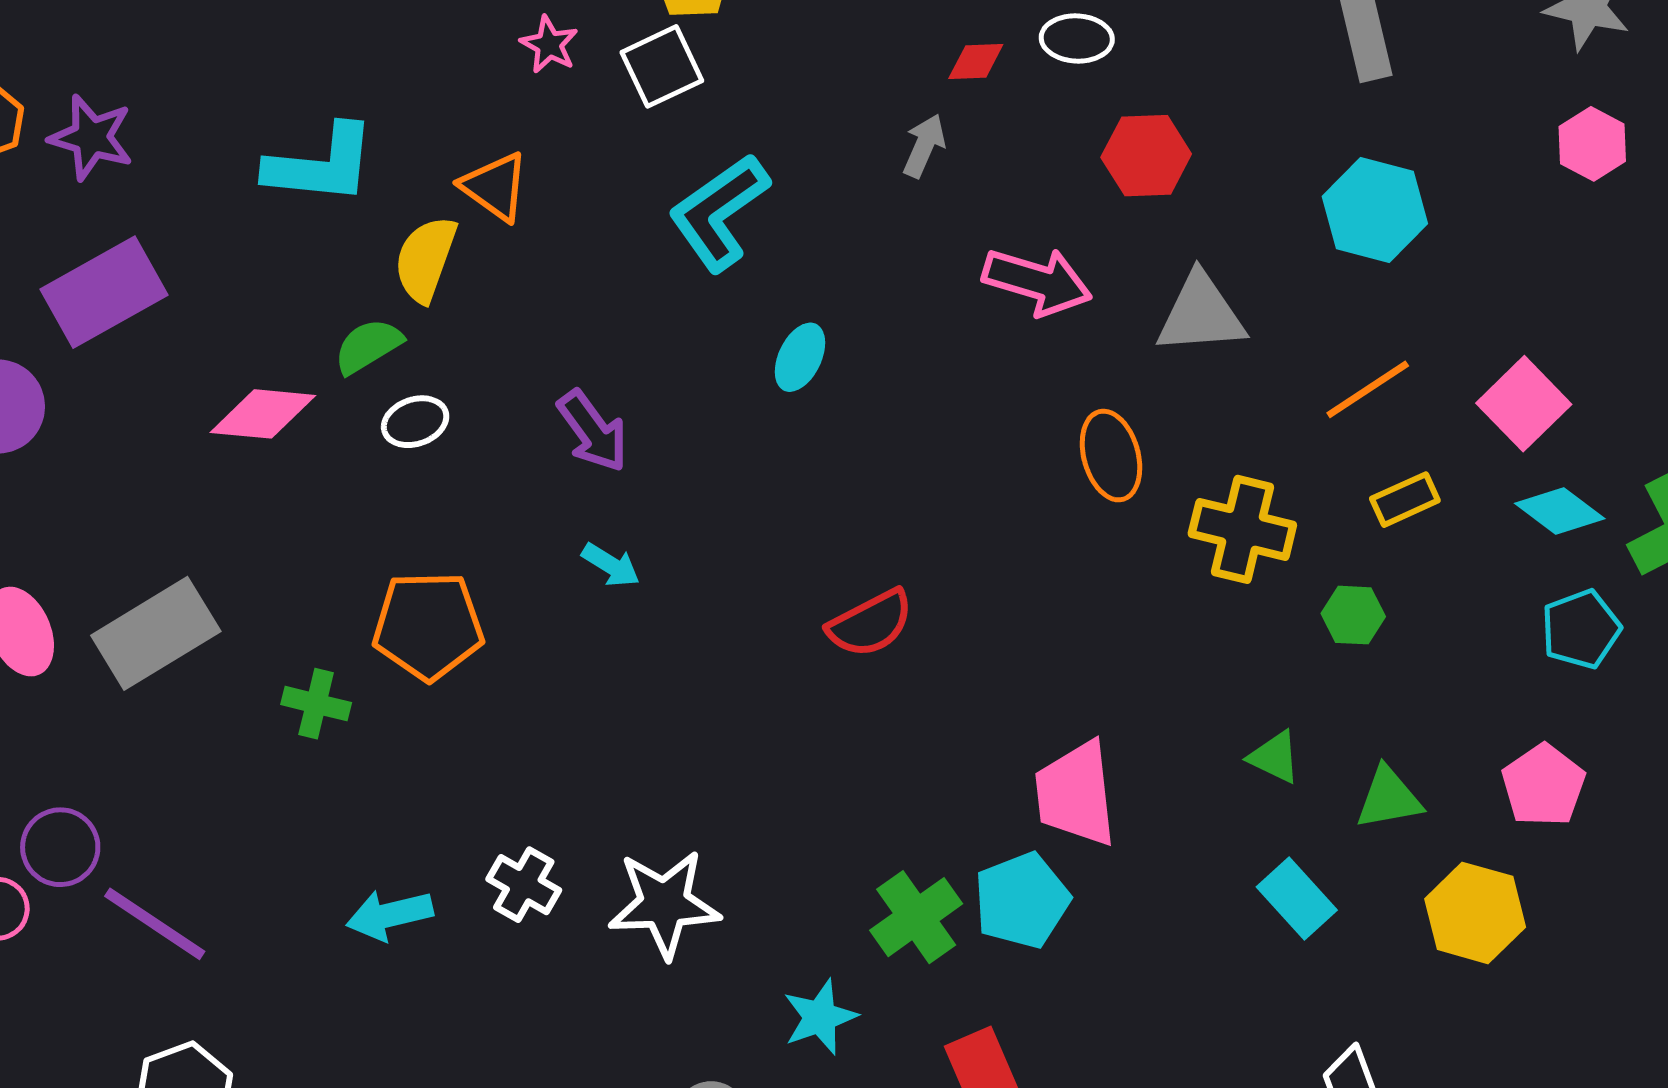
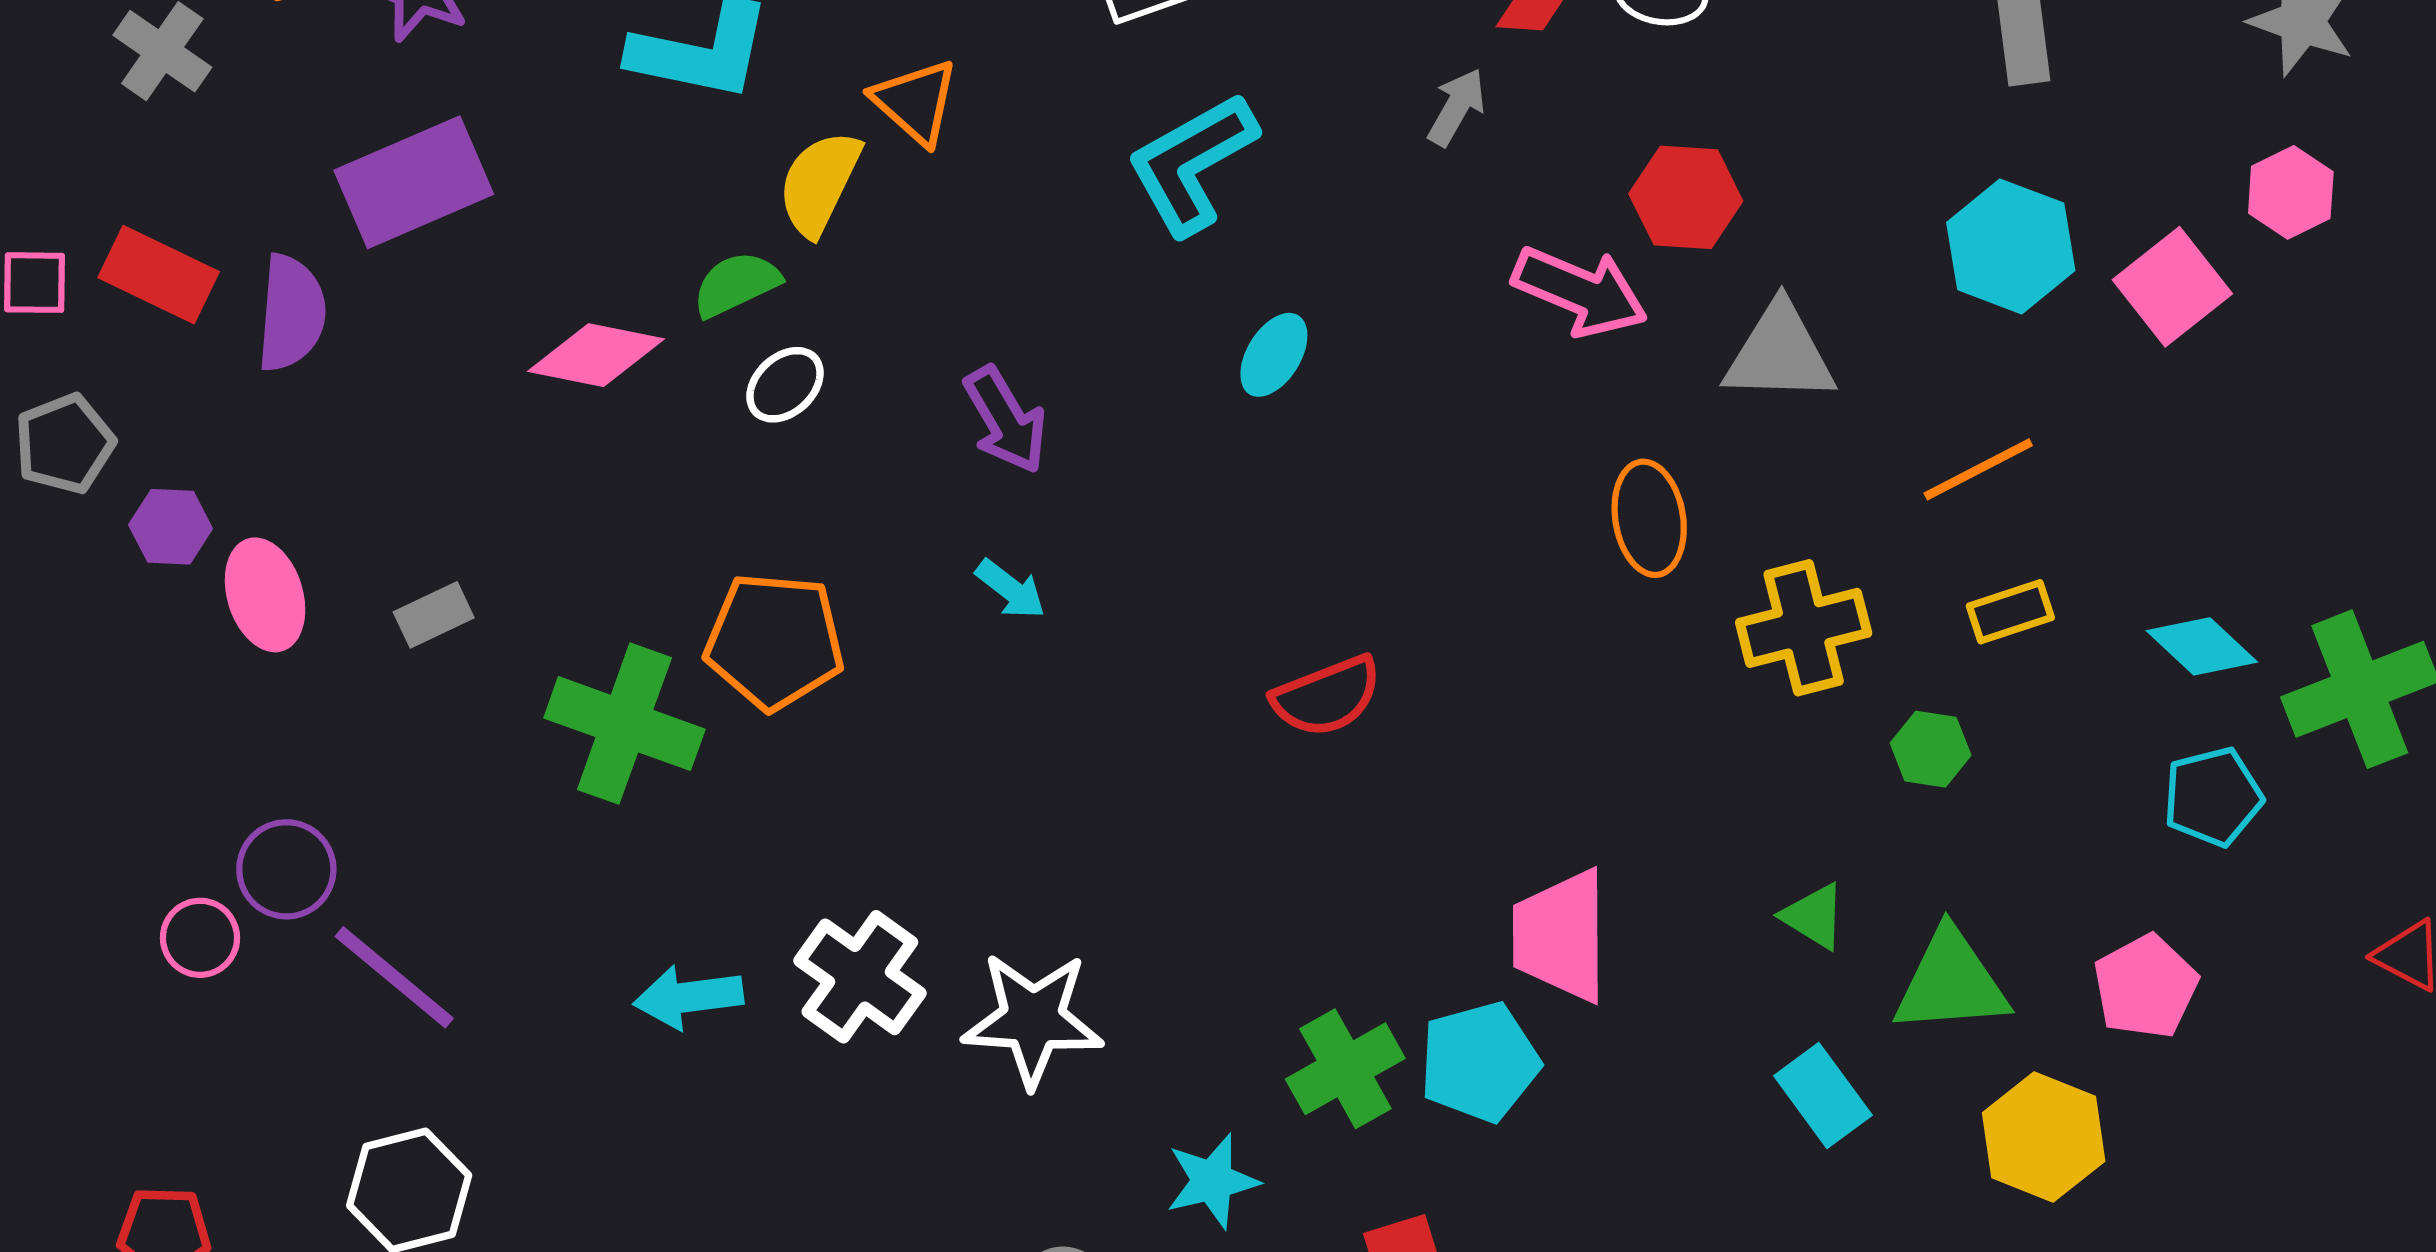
red hexagon: (1146, 156) -> (1686, 197), moved
pink square: (1524, 404) -> (2172, 287), moved
white ellipse: (415, 422) -> (785, 385), turned -30
yellow cross: (1242, 529) -> (1804, 628), turned -34
gray rectangle: (156, 633) -> (434, 615), size x0.5
green cross: (316, 704) -> (624, 724), size x1.8
green triangle: (1389, 798) -> (1951, 982), size x1.4
white cross: (524, 885) -> (860, 977), size x1.4

